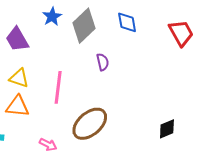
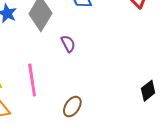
brown ellipse: (90, 124) -> (72, 107), size x0.6

